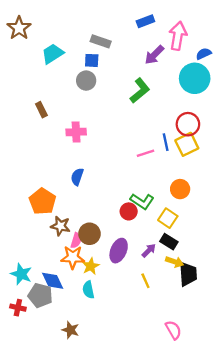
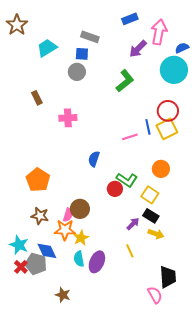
blue semicircle: (77, 177) -> (94, 159), moved
brown star: (60, 226) -> (40, 216), moved
purple ellipse: (119, 251) -> (97, 262), moved
black trapezoid: (188, 274) -> (168, 277), moved
red cross: (18, 308) -> (21, 267), moved, turned 32

